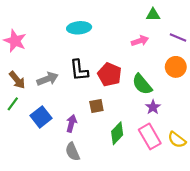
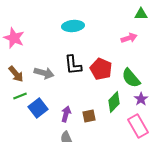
gray arrow: (48, 79) -> (44, 73), turned 36
green line: (13, 104) -> (20, 96), moved, turned 32
brown square: (96, 106) -> (89, 116), moved
green diamond: (117, 133) -> (114, 102), moved

